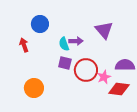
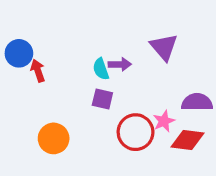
blue circle: (40, 24) -> (19, 53), moved
red circle: (86, 70) -> (136, 132), moved

